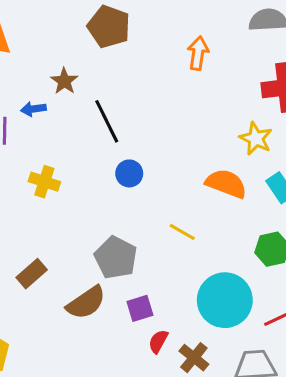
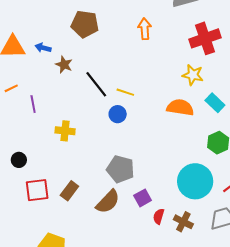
blue arrow: (33, 109) -> (43, 48), moved, turned 35
yellow line: (182, 232) -> (125, 92), moved

